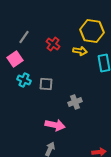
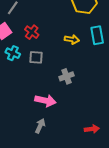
red cross: (53, 44) -> (32, 32), moved
yellow arrow: (80, 51) -> (72, 39), moved

